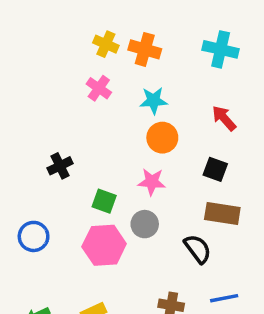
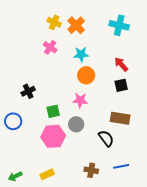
orange cross: (145, 49) -> (76, 25), turned 30
black square: (215, 169) -> (121, 85), moved, turned -32
green square: (104, 201) -> (53, 111), turned -32
blue circle: (34, 236) -> (13, 121), moved

